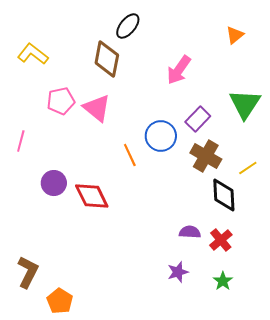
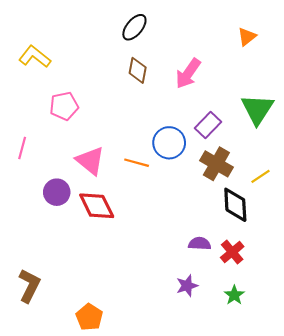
brown diamond: (107, 59) -> (138, 70), moved, size x0.7
pink triangle: (97, 108) -> (90, 161), moved
orange line: (130, 155) -> (137, 163), turned -50
orange pentagon: (60, 301) -> (89, 317), moved

